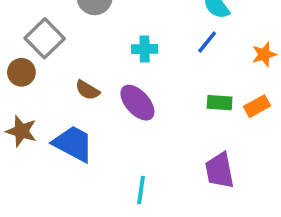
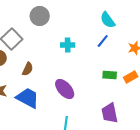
brown semicircle: (87, 90) -> (28, 69), moved, turned -96
purple ellipse: (137, 103) -> (65, 89), moved

